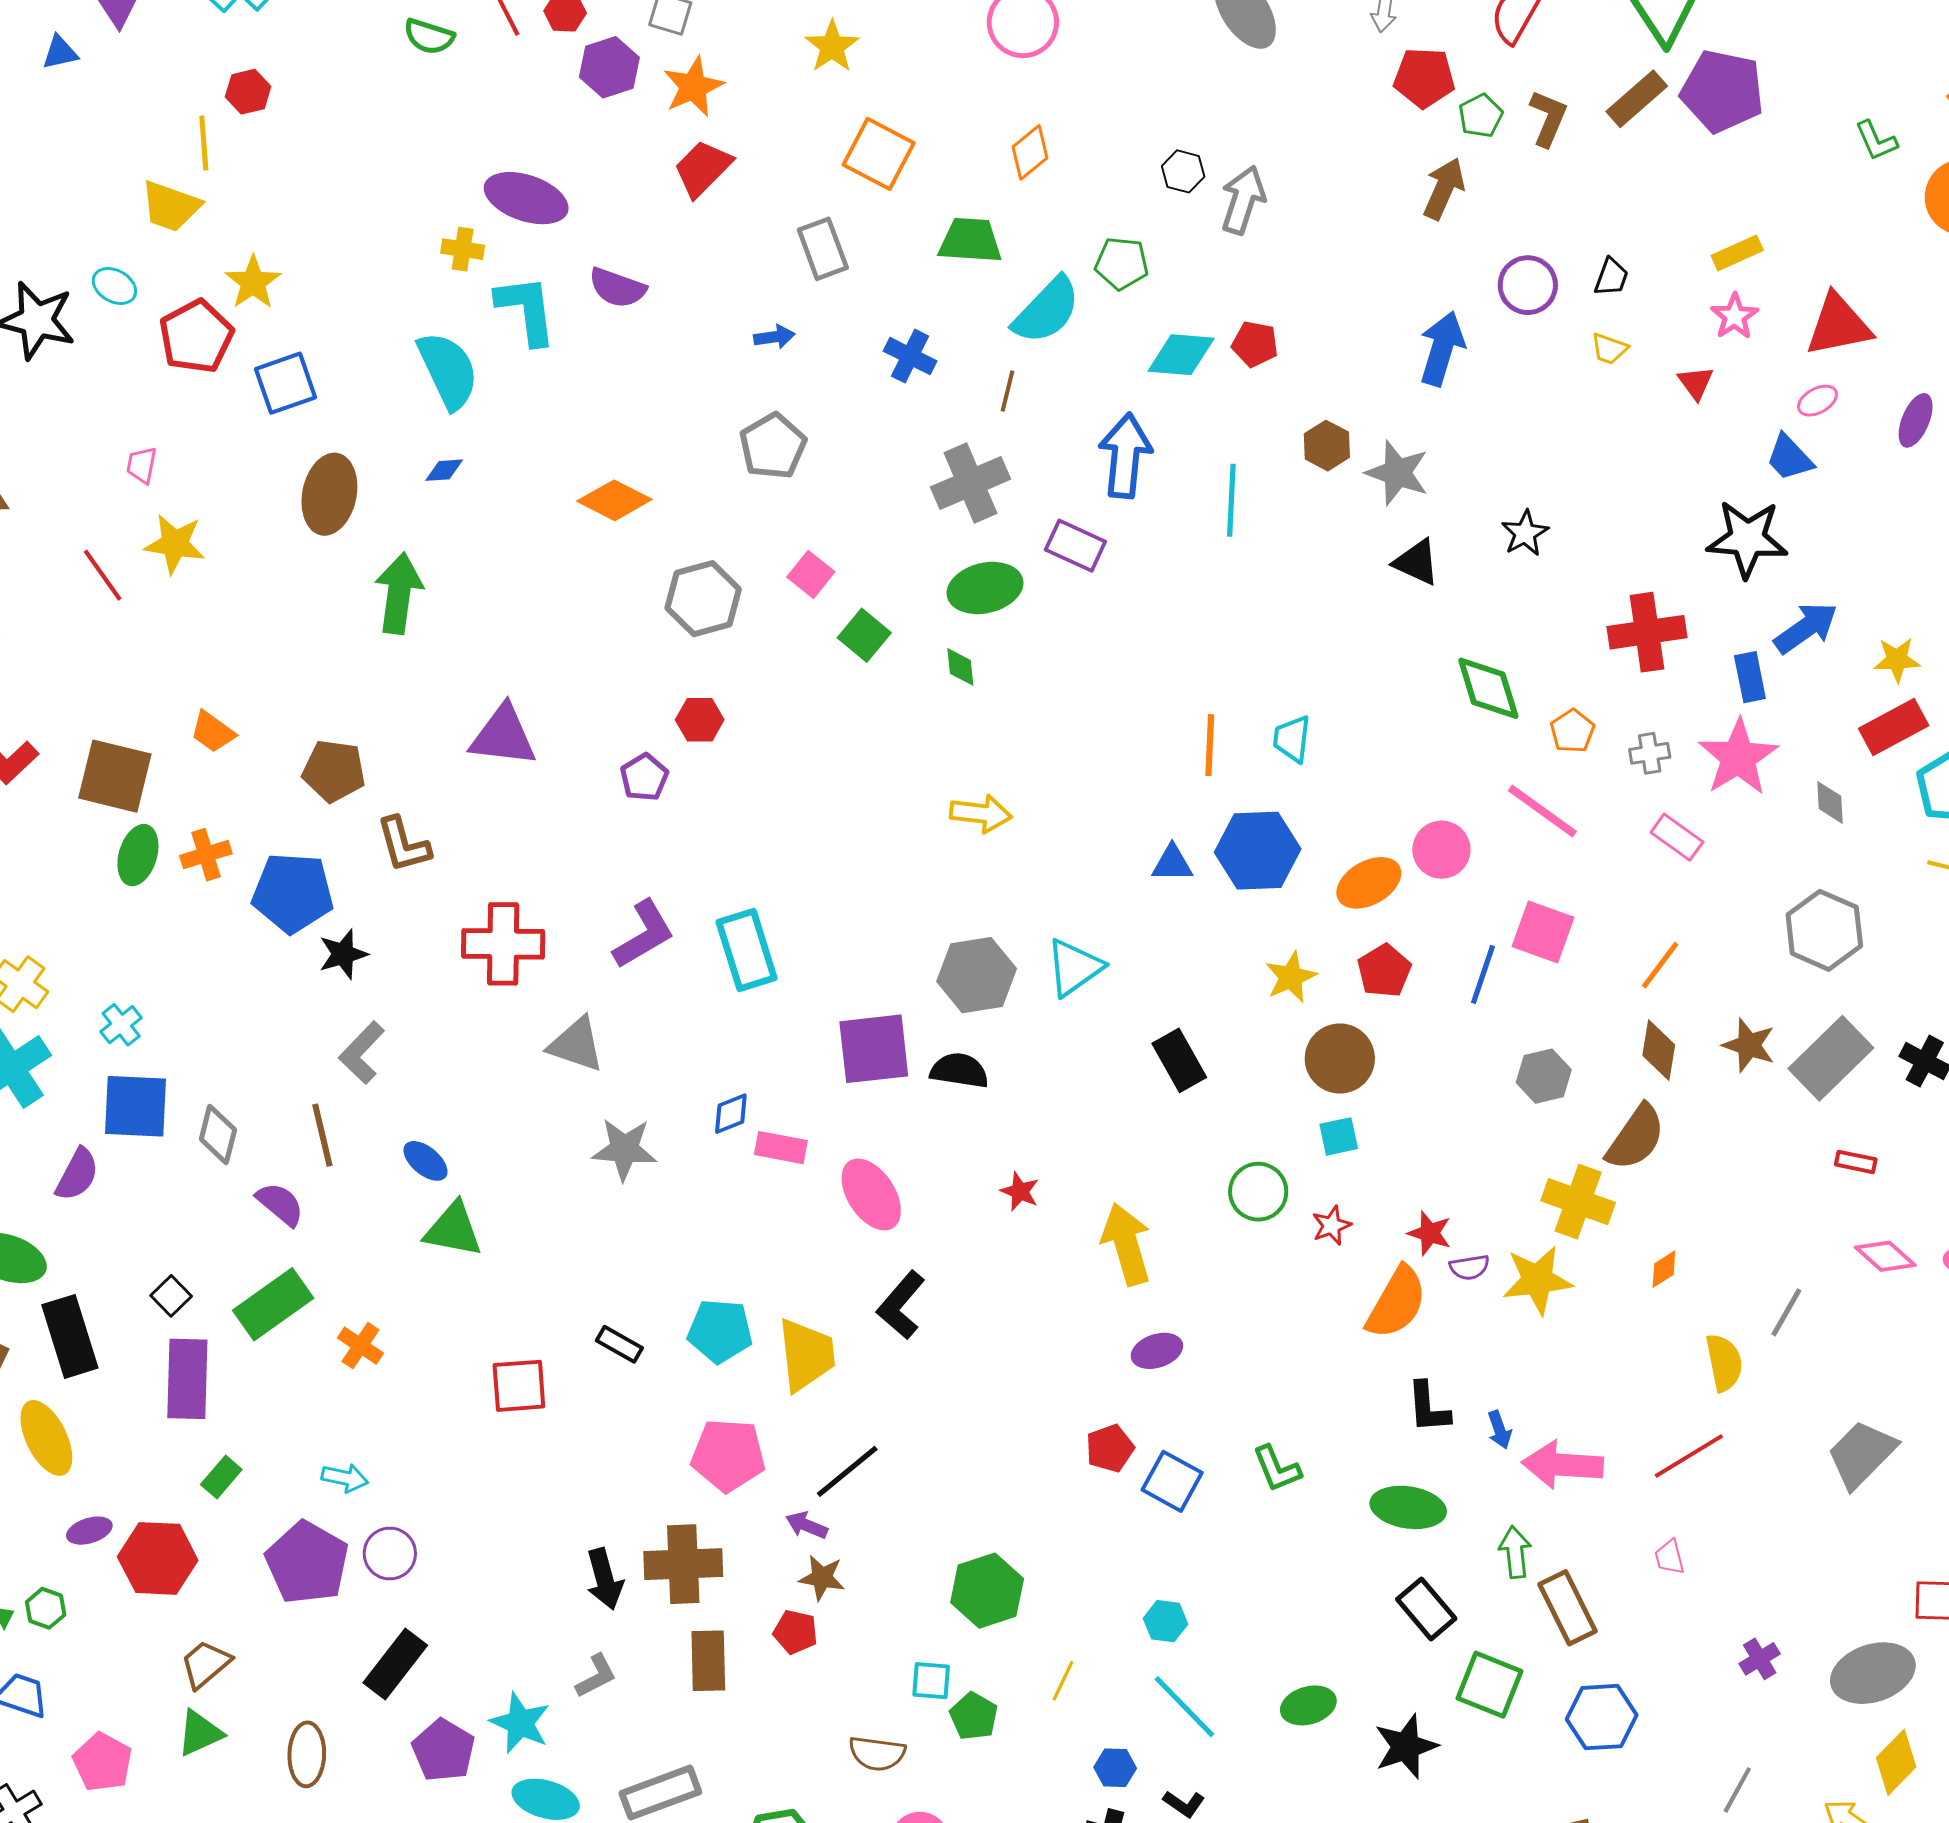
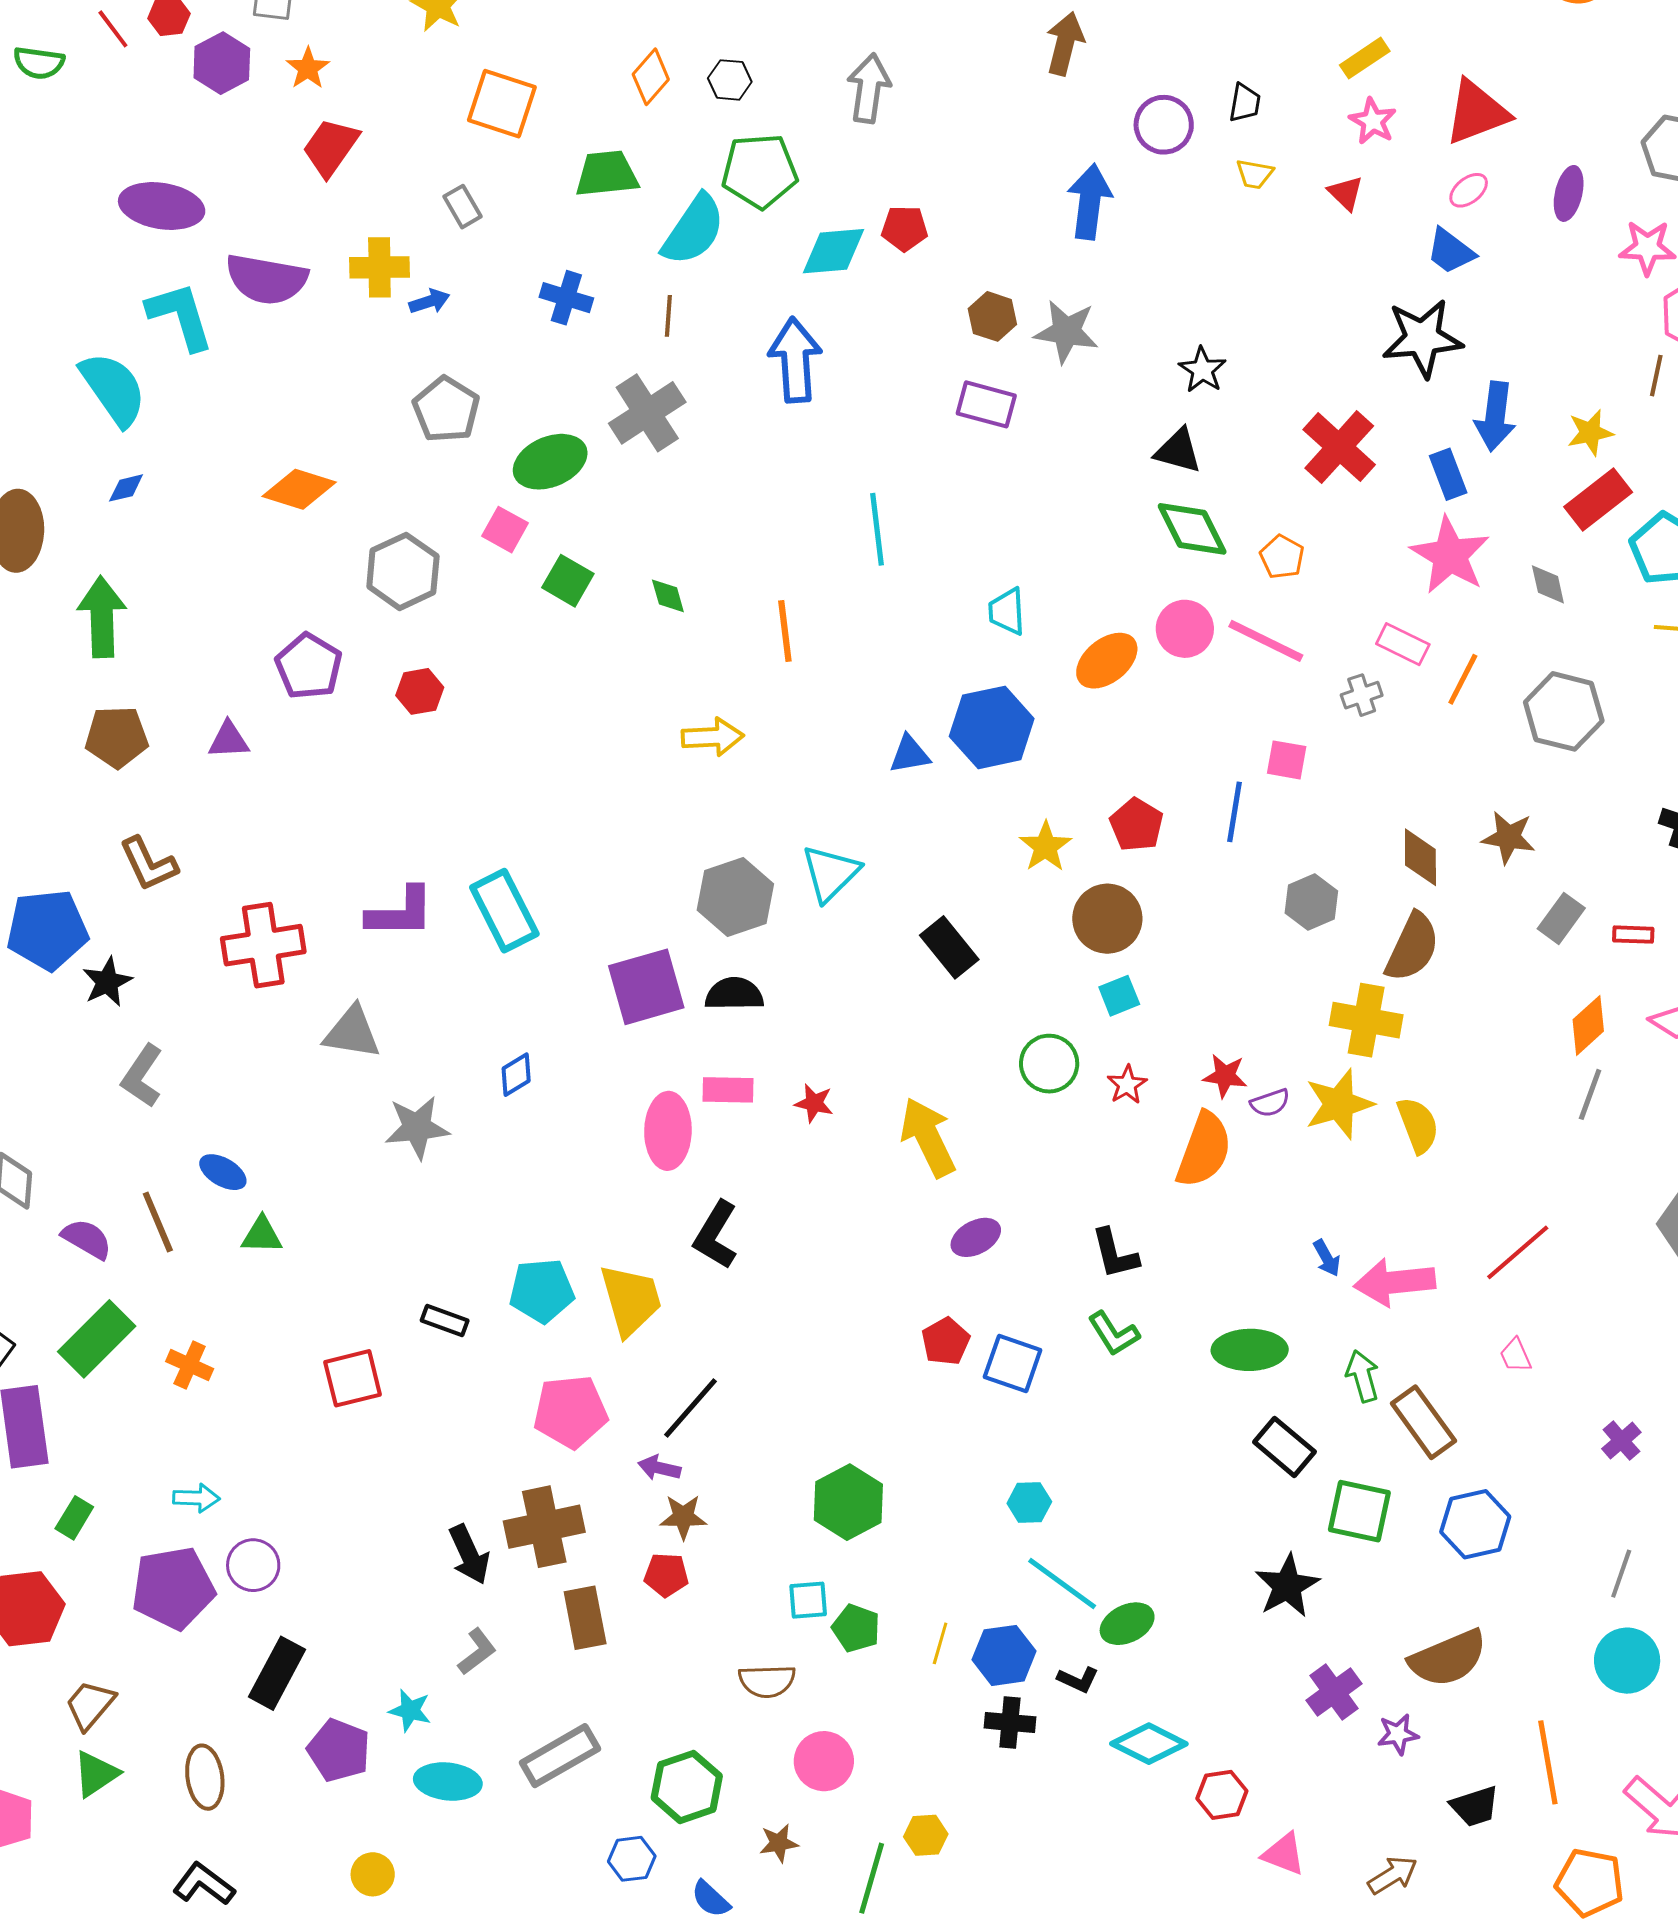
orange star: (693, 87) -> (308, 68), size x0.7
black hexagon: (1183, 171) -> (730, 80), moved
yellow cross: (463, 249) -> (379, 267), moved, size x1.4
gray rectangle: (823, 249) -> (463, 207), size x0.7
green pentagon: (1122, 263) -> (760, 171), size x1.4
purple semicircle: (617, 288) -> (266, 279), size x1.4
cyan line: (1231, 500) -> (877, 529), moved
purple rectangle: (1075, 546) -> (986, 404), moved
black triangle: (1417, 562) -> (1178, 451), moved
green ellipse: (985, 588) -> (550, 462), moved
blue arrow: (1806, 628) -> (1495, 416), turned 142
red cross: (1647, 632) -> (1339, 447), turned -30
purple triangle: (503, 736) -> (229, 740), size x0.6
orange line: (1210, 745) -> (785, 631), moved
gray cross: (1650, 753) -> (1362, 695), moved
brown pentagon: (334, 771) -> (117, 737), moved
purple pentagon: (644, 777) -> (309, 666), moved, size x1.4
pink circle: (1441, 850) -> (1185, 629), moved
orange ellipse: (1369, 883) -> (1107, 661), moved
pink square: (1543, 932) -> (1287, 760), size x0.7
purple L-shape: (644, 934) -> (400, 912), turned 40
orange line: (1660, 965) -> (1463, 679), moved
gray rectangle: (1831, 1058) -> (1561, 918), moved, size x0.6
brown line: (322, 1135) -> (158, 1222), moved
pink rectangle: (781, 1148) -> (728, 1090), moved
pink ellipse: (871, 1194) -> (668, 1131), turned 44
green triangle: (453, 1230) -> (262, 1235), size x0.7
orange diamond: (1664, 1269) -> (1588, 1025), moved, size x1.5
yellow semicircle: (1724, 1363) -> (1418, 1125), moved
black L-shape: (1428, 1407) -> (1115, 1254), moved
purple pentagon: (307, 1563) -> (173, 1588), turned -30
yellow line: (1063, 1681) -> (940, 1643), moved
green ellipse: (1308, 1705) -> (1127, 1624), moved
cyan star: (520, 1723) -> (410, 1710), size x0.7
blue hexagon: (1115, 1768) -> (1004, 1655), size x1.5

